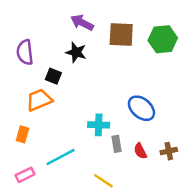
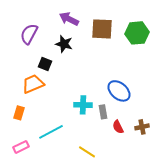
purple semicircle: (25, 52) -> (29, 34), moved, turned 35
gray rectangle: (116, 144) -> (103, 112), moved

